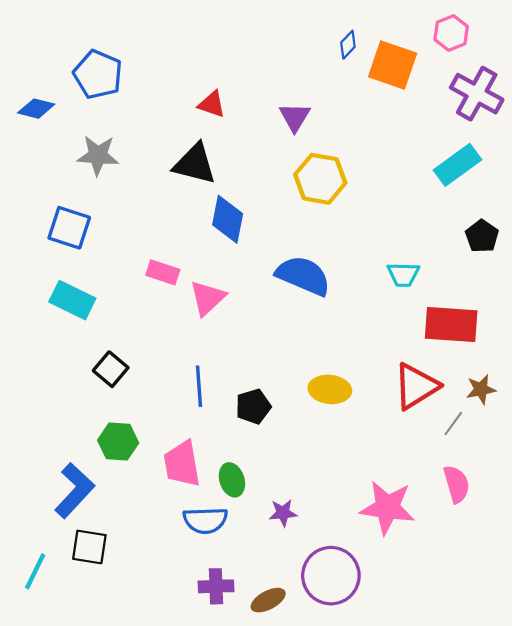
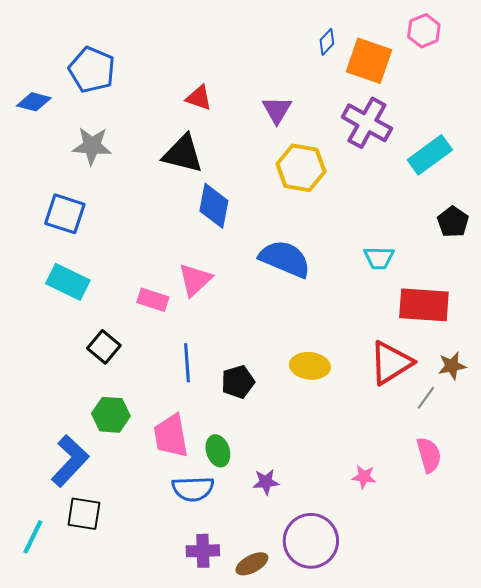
purple cross: (477, 94) -> (367, 123), moved
pink rectangle: (163, 272) -> (153, 300), moved
pink star: (387, 508) -> (364, 477), size x0.5

